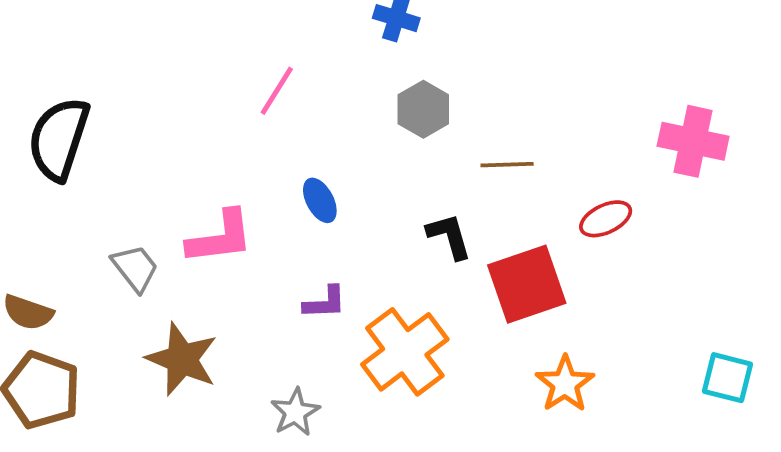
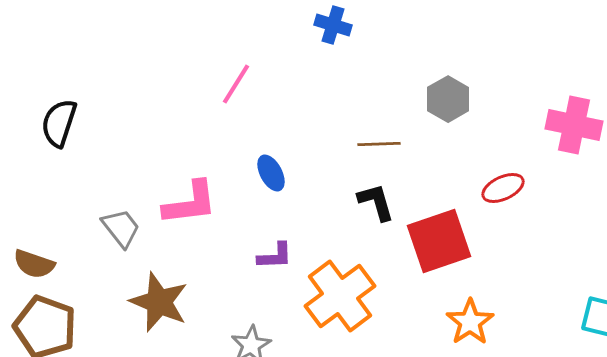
gray hexagon: (423, 109) -> (448, 99), moved
black semicircle: (59, 139) -> (59, 123), size x0.7
brown line: (507, 165) -> (379, 144), moved

